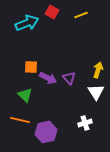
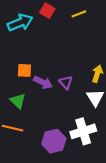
white cross: (85, 123) -> (83, 131), size x1.6
purple hexagon: (46, 132) -> (54, 141), moved

